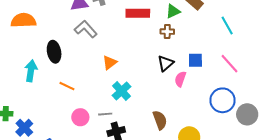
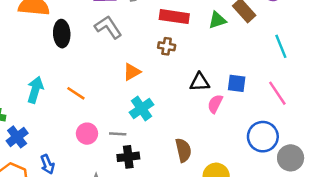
brown cross: (167, 32) -> (167, 46), moved
black ellipse: (54, 52) -> (62, 34), moved
black triangle: (166, 63) -> (200, 82), turned 30
cyan arrow: (31, 71) -> (35, 90), moved

